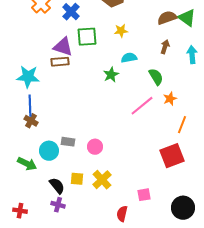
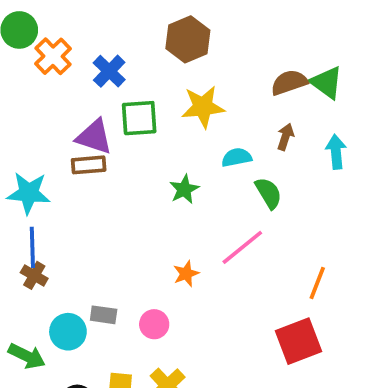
yellow star: (121, 31) -> (203, 107), size x1.6
cyan semicircle: (129, 58) -> (237, 157), moved
orange star: (170, 99) -> (186, 274), moved

